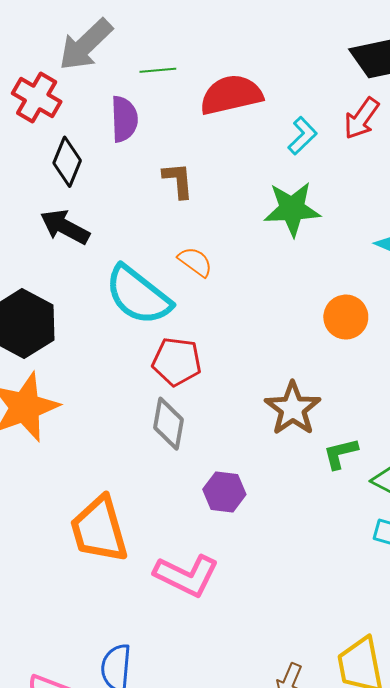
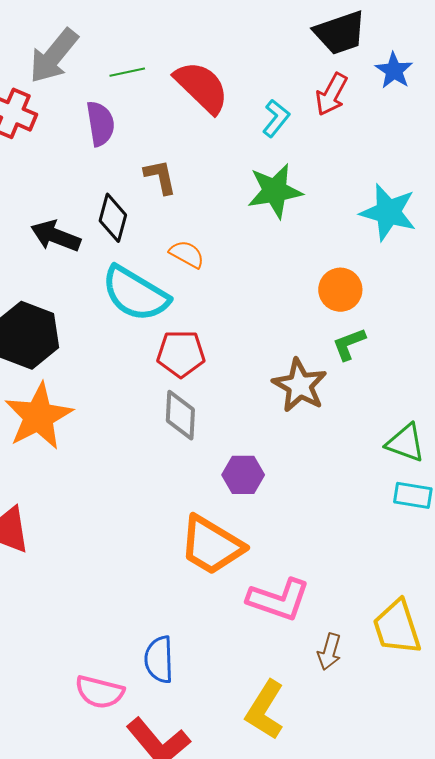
red semicircle: (231, 95) -> (202, 87), turned 64
black diamond: (67, 162) -> (113, 218), moved
green L-shape: (341, 453) -> (349, 344), moved
orange trapezoid: (99, 529) -> (212, 545), moved, turned -36
pink L-shape: (187, 575) -> (279, 600), moved

